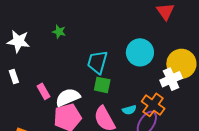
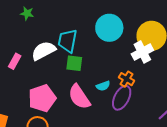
pink rectangle: (43, 91) -> (15, 61), moved, turned 63
white semicircle: (68, 97) -> (44, 51), moved
orange cross: (153, 105) -> (126, 79), size x0.7

